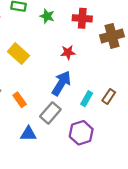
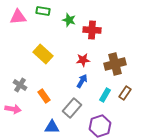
red cross: (82, 18) -> (92, 30), moved
brown cross: (112, 36) -> (115, 64), moved
red star: (68, 52) -> (83, 60), moved
blue arrow: (61, 83) -> (82, 81), size x0.6

